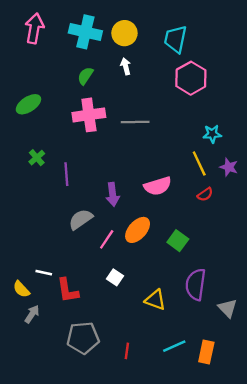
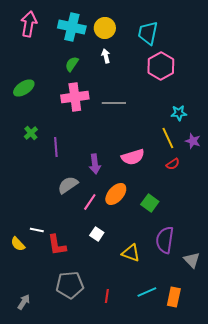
gray arrow: (32, 314) -> (24, 302), moved

